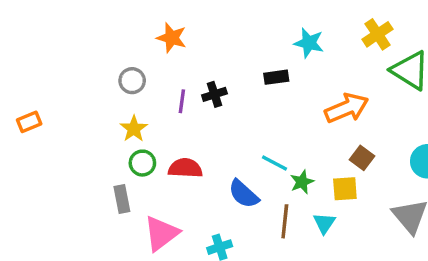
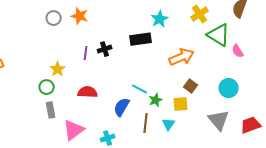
cyan star: (309, 43) -> (160, 19), turned 30
black rectangle: (276, 77) -> (141, 39), size x1.5
gray circle: (132, 81) -> (54, 18), moved
green circle: (142, 163) -> (47, 87), moved
blue semicircle: (244, 194) -> (122, 107), turned 78

